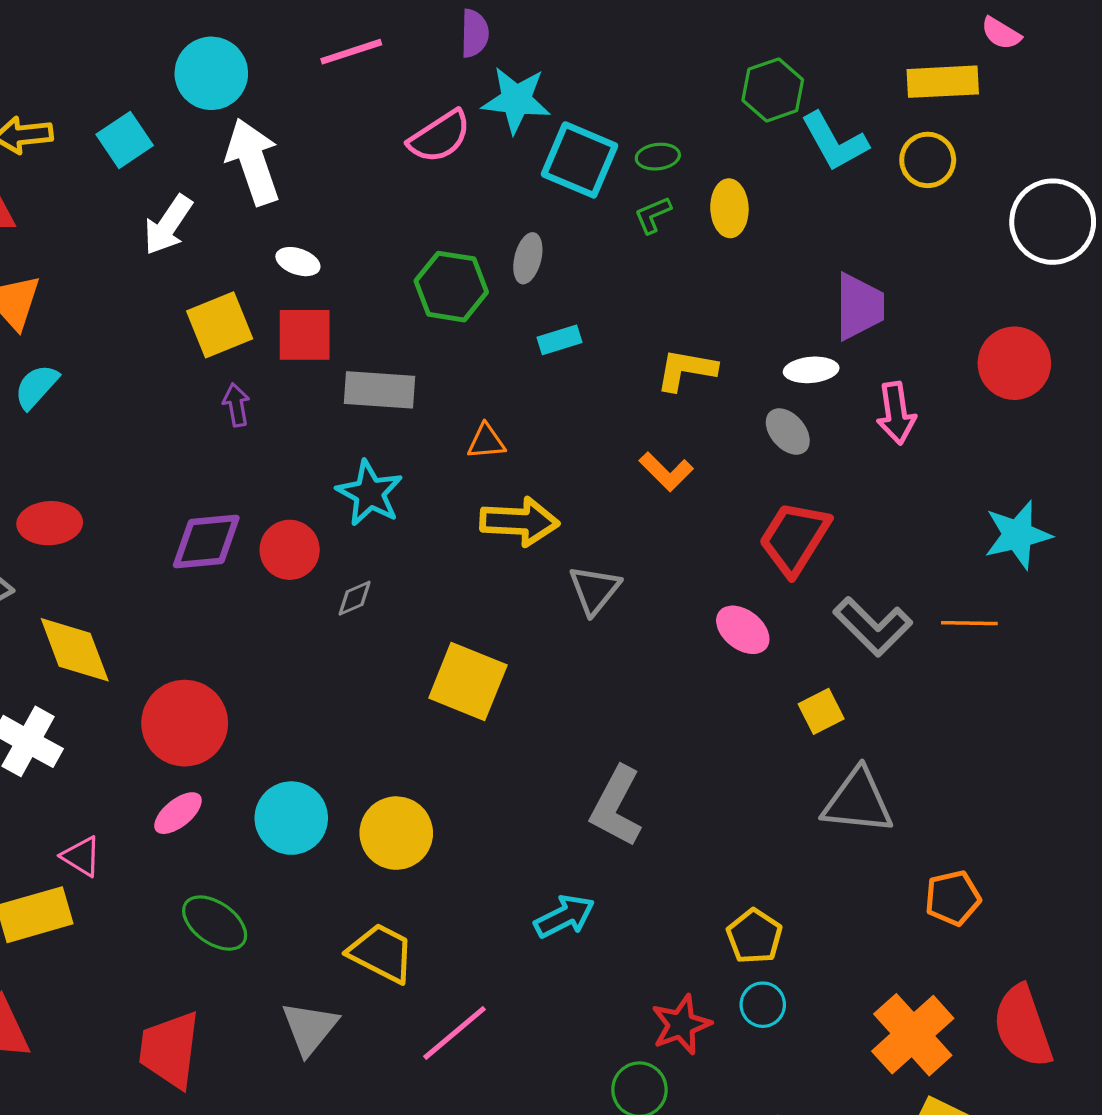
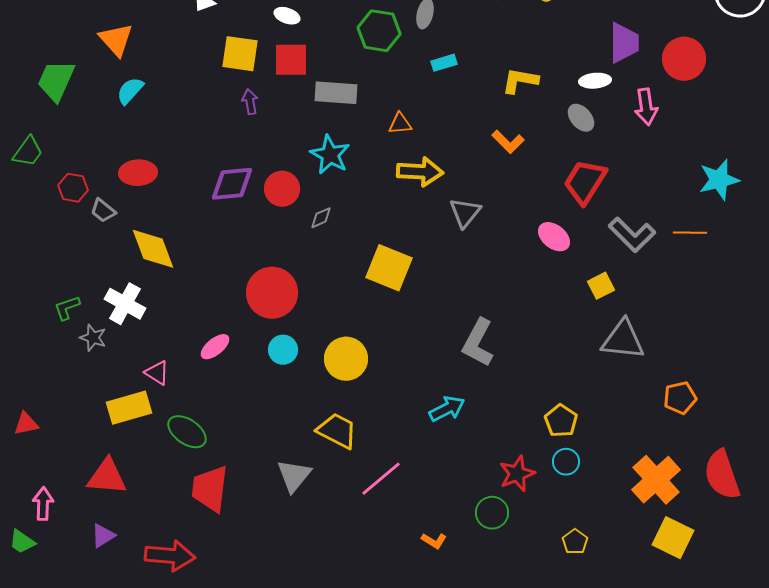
yellow square: (220, 325) -> (240, 54), turned 30
red circle: (1014, 363) -> (684, 59), moved
red circle: (185, 723) -> (272, 293), moved
cyan circle: (291, 818) -> (283, 350), size x0.7
green ellipse: (215, 923) -> (187, 432), moved

